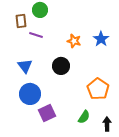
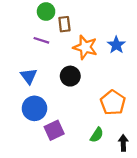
brown rectangle: (21, 21) -> (64, 24), moved
orange star: (74, 41) -> (85, 47), size x1.5

